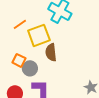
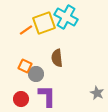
yellow square: (39, 35) -> (44, 23), moved

